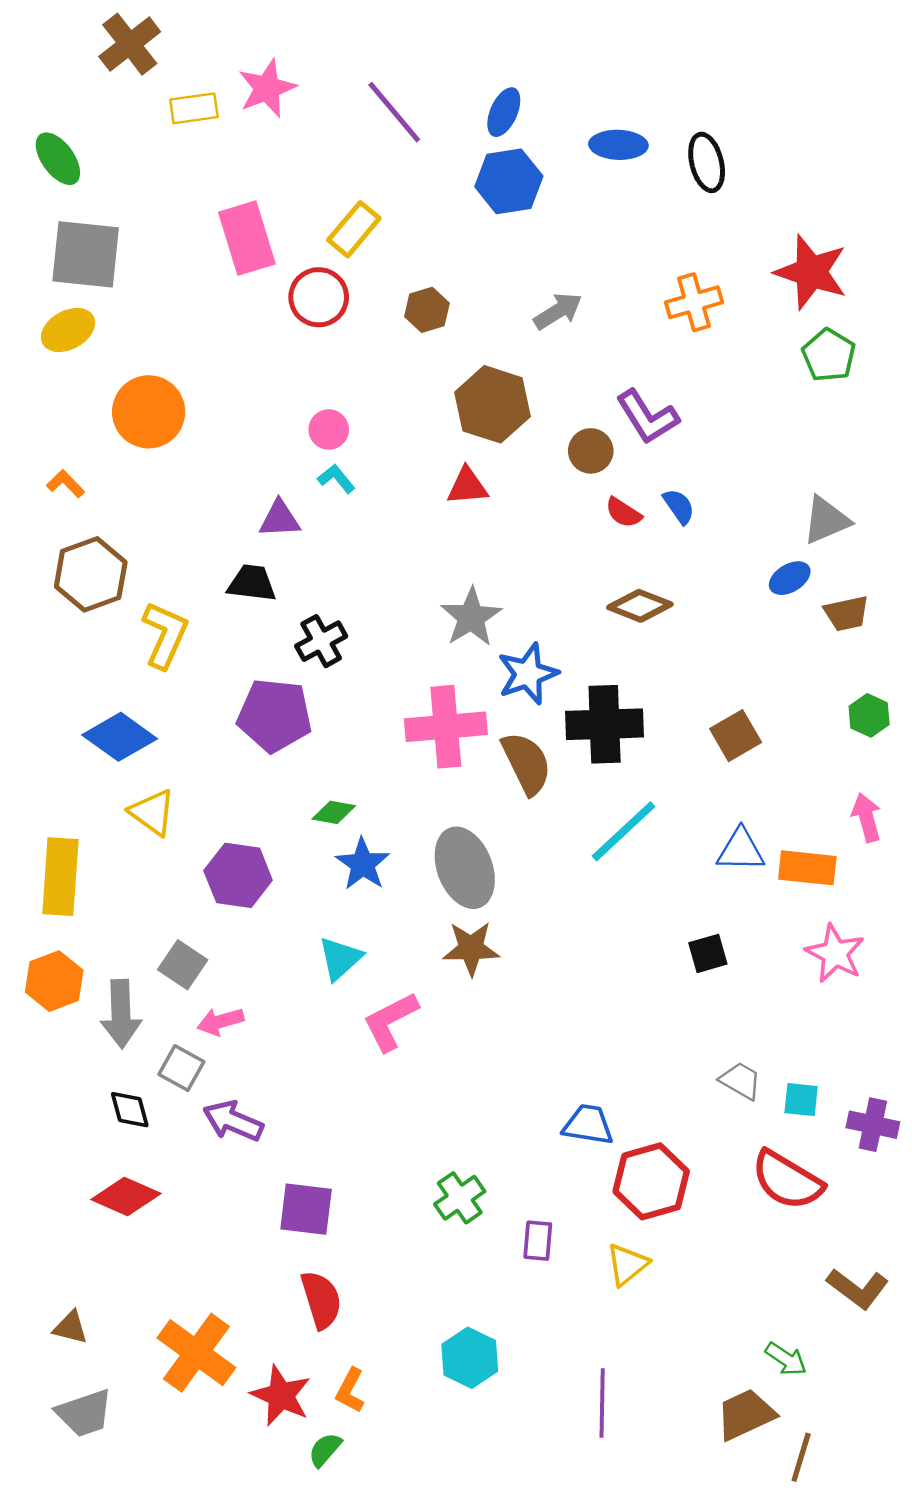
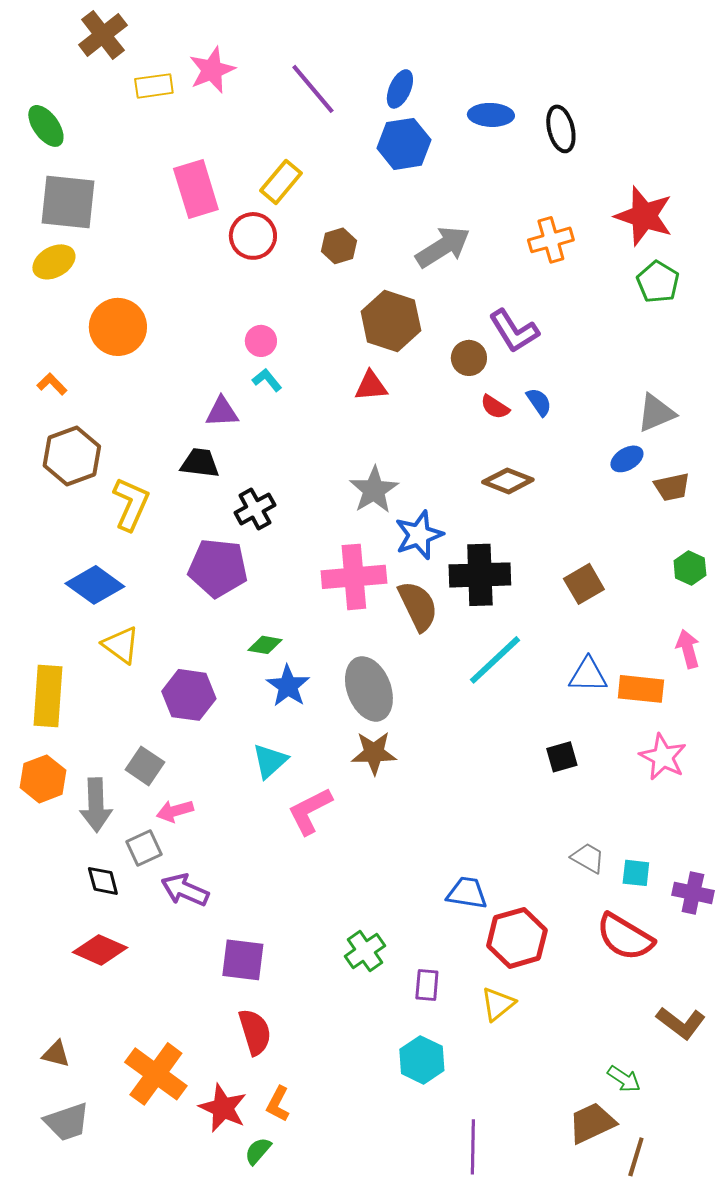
gray arrow: (558, 311) -> (443, 247), size x1.4
gray square: (181, 1068) -> (144, 848), turned 36
cyan hexagon: (470, 1358) -> (422, 1060), moved
purple line: (602, 1403) -> (473, 1147), moved

